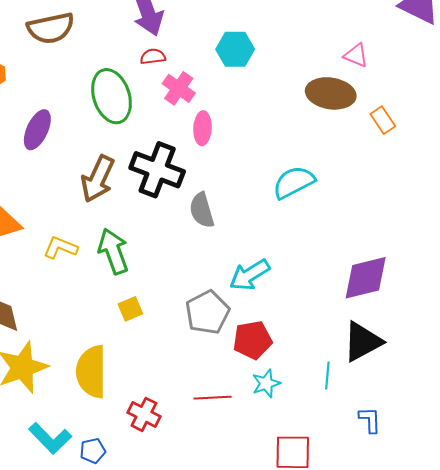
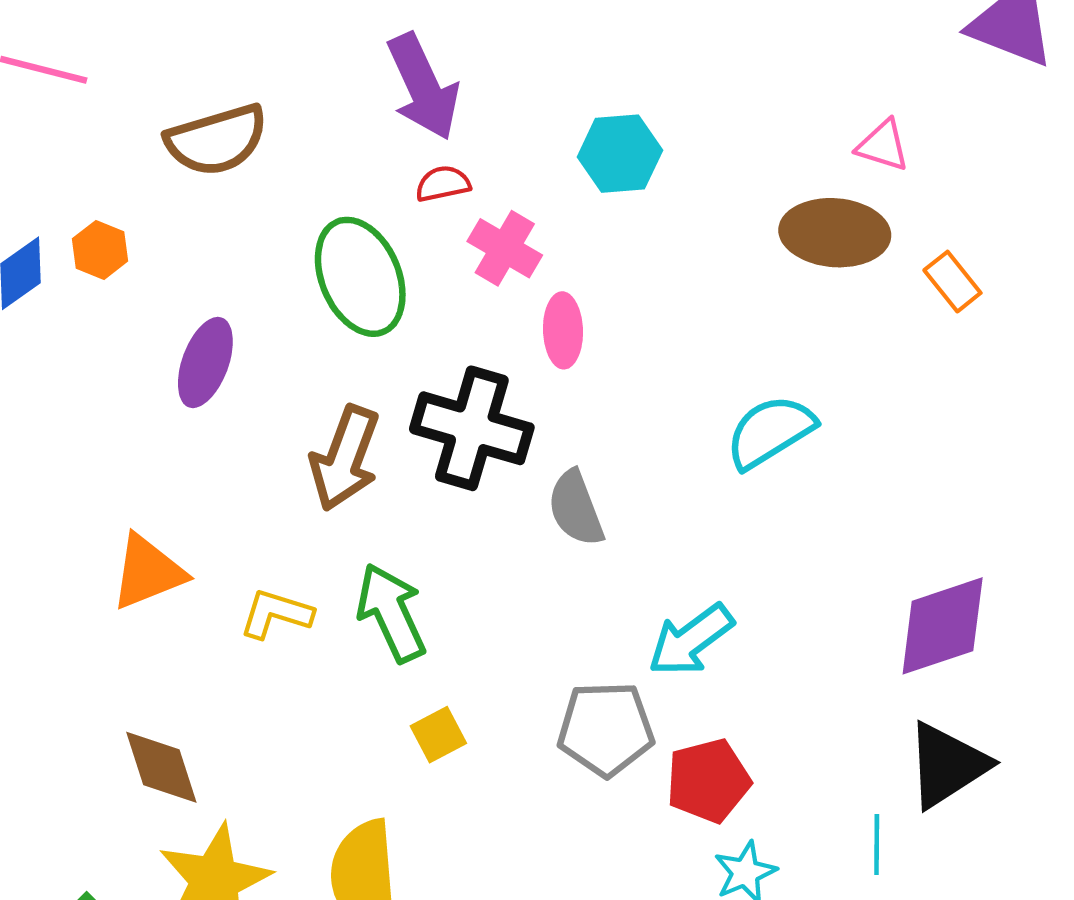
gray pentagon: (207, 312) -> (606, 729), turned 30

